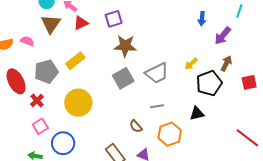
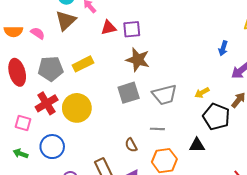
red triangle: (81, 23) -> (108, 28), moved
black pentagon: (209, 83) -> (216, 117), turned 30
red cross: (37, 100) -> (47, 103), moved, size x1.5
pink square: (40, 126) -> (23, 123), moved, turned 35

